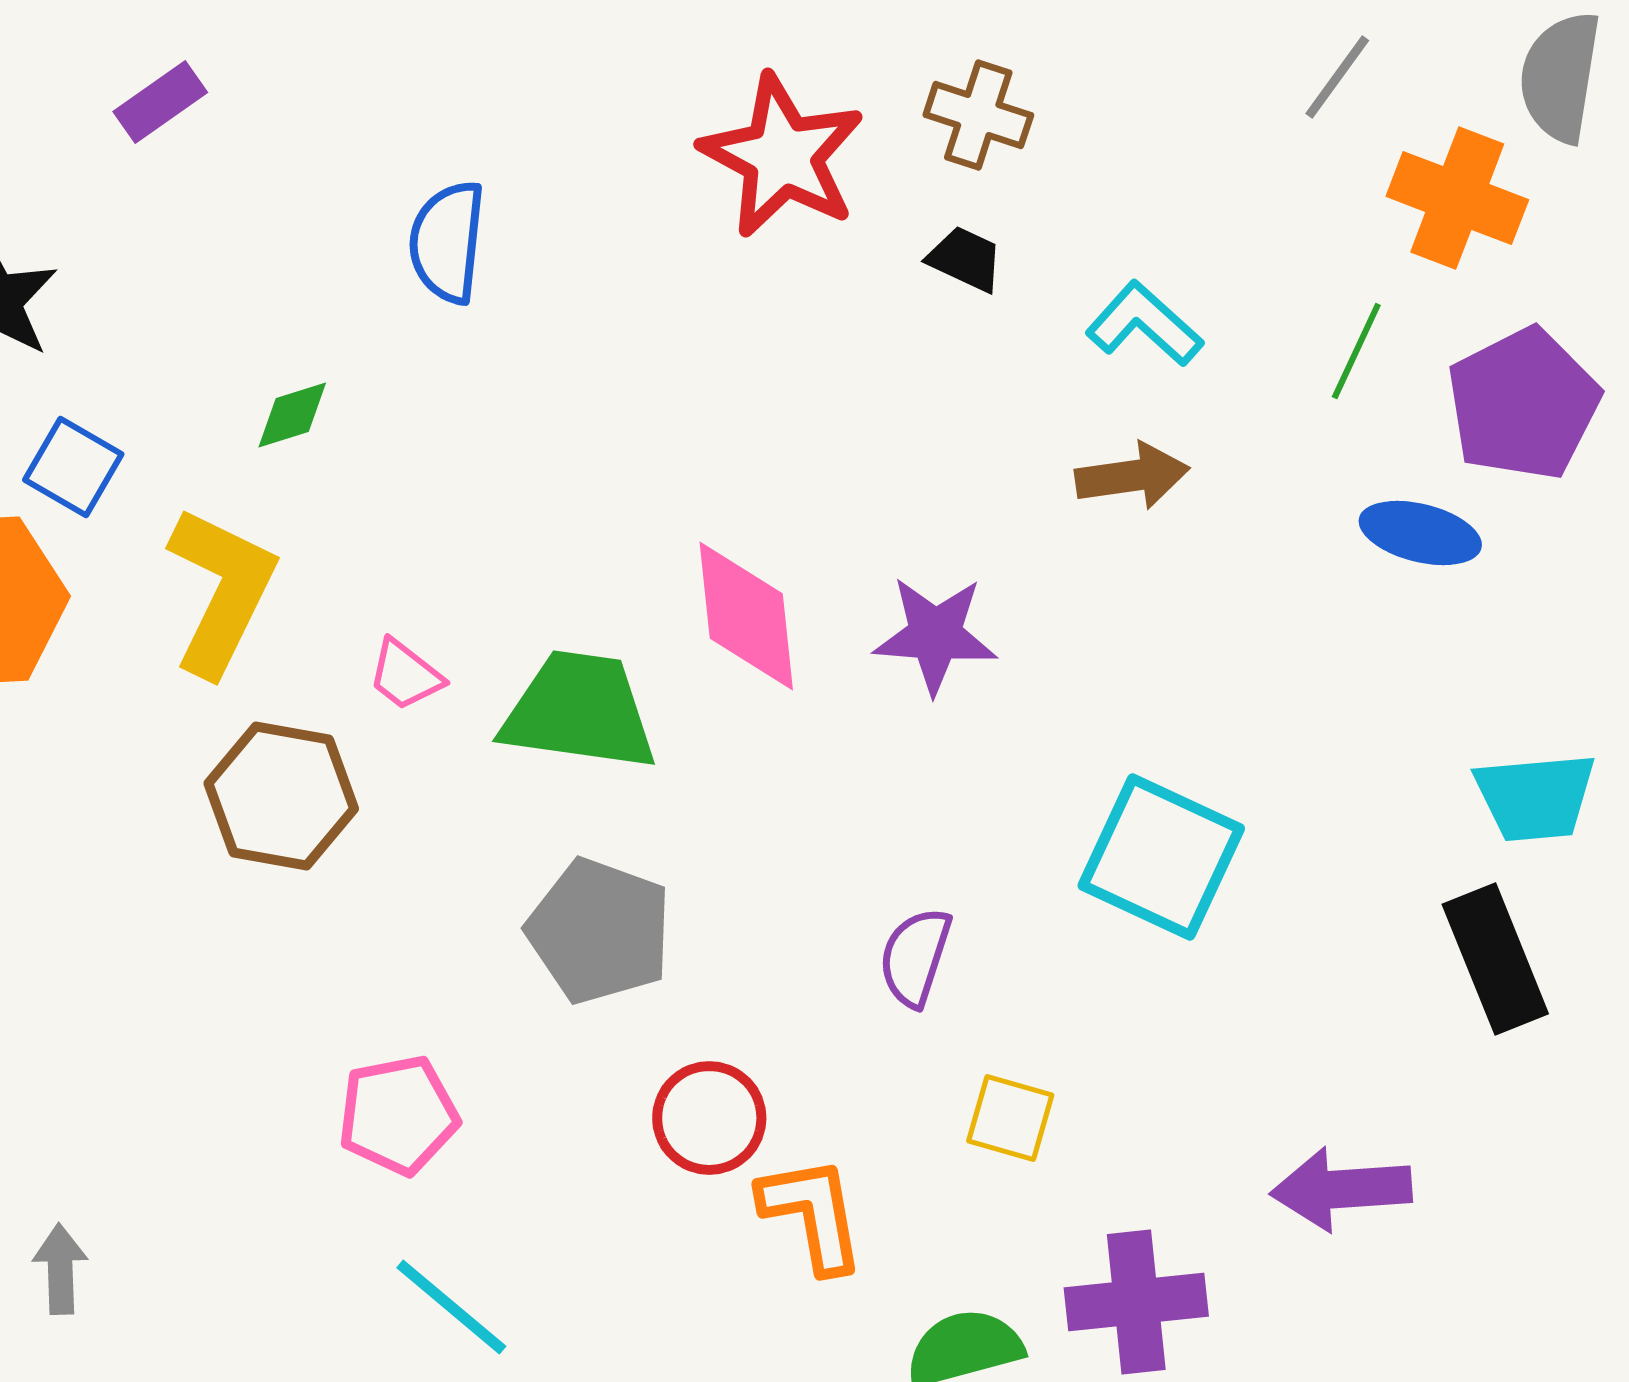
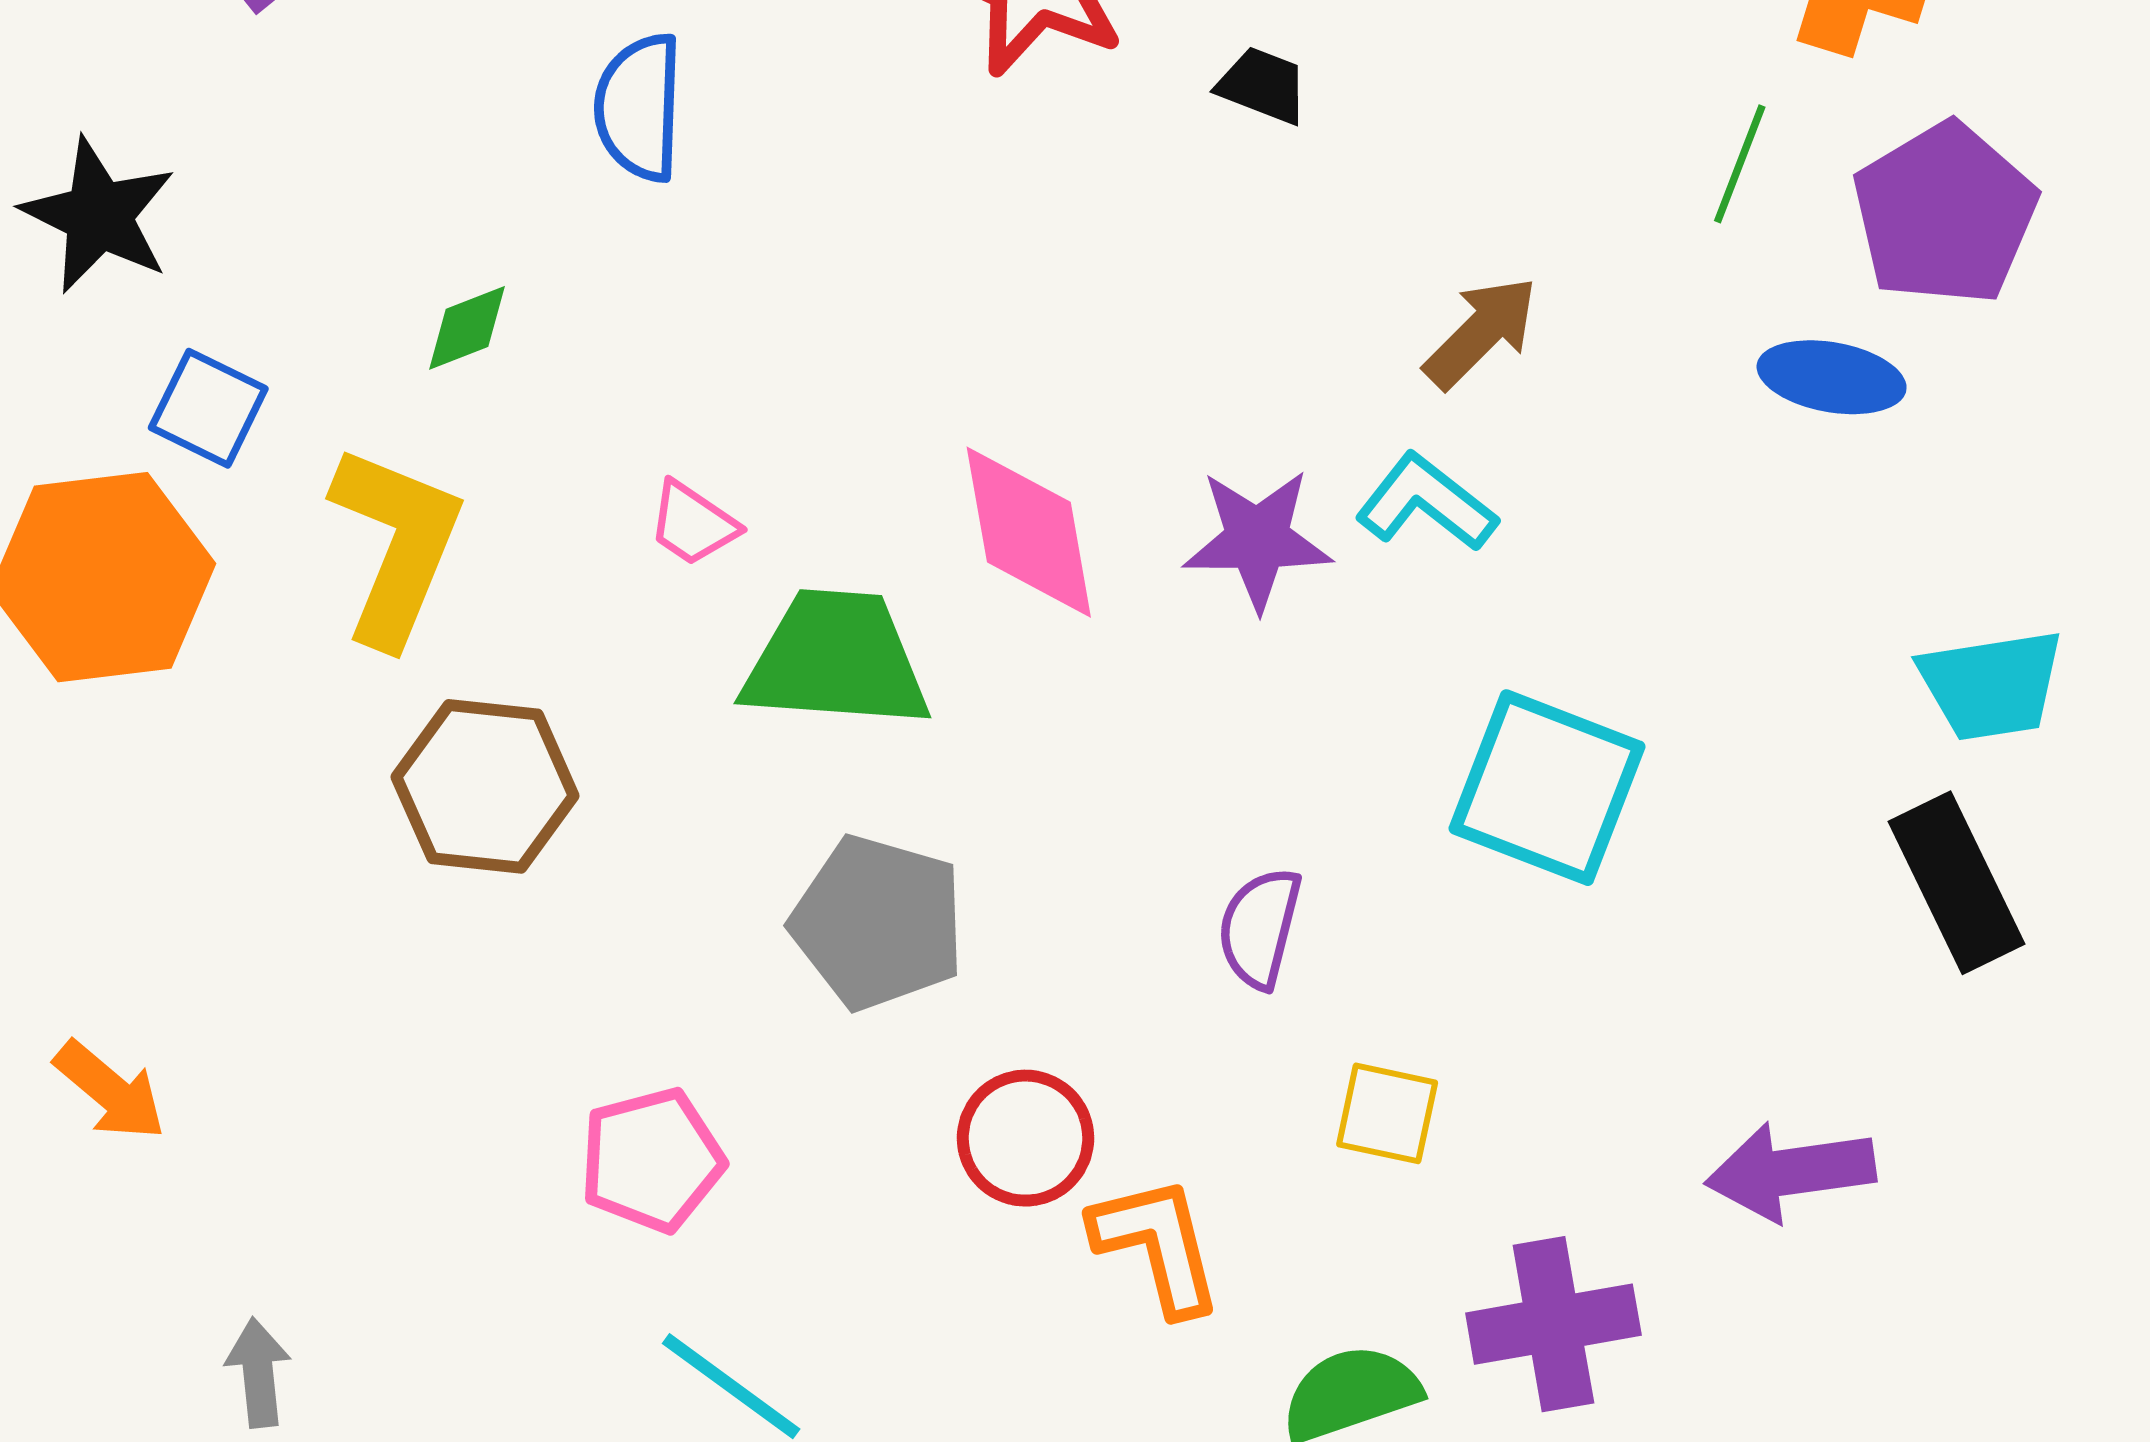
cyan L-shape: (1144, 324) -> (1426, 503), moved
brown arrow: (1132, 476) -> (1481, 332), turned -33
pink trapezoid: (405, 675) -> (693, 524), moved

